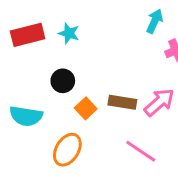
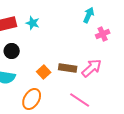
black circle: (63, 81) -> (12, 51), moved

